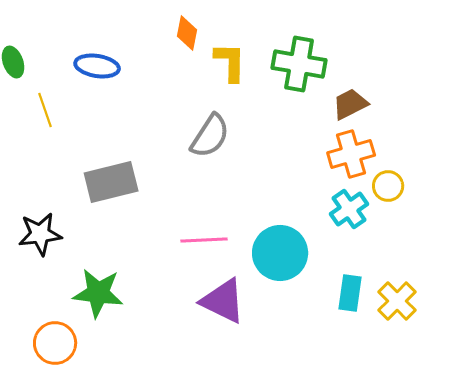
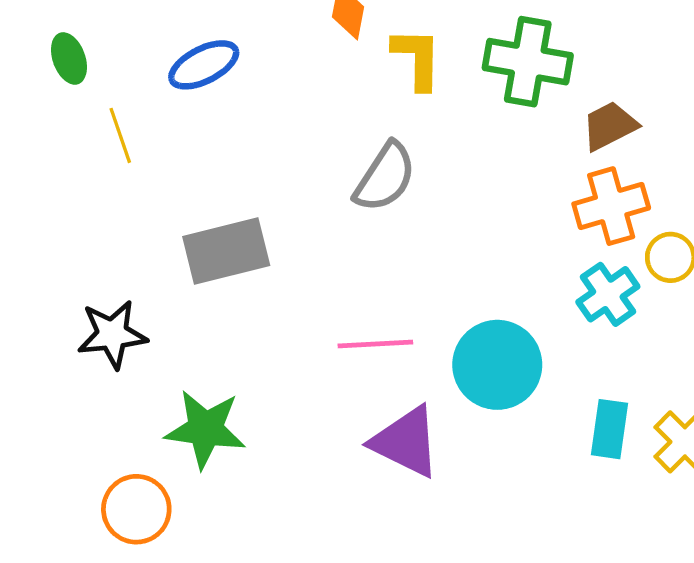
blue ellipse: (97, 66) -> (204, 65), turned -36

